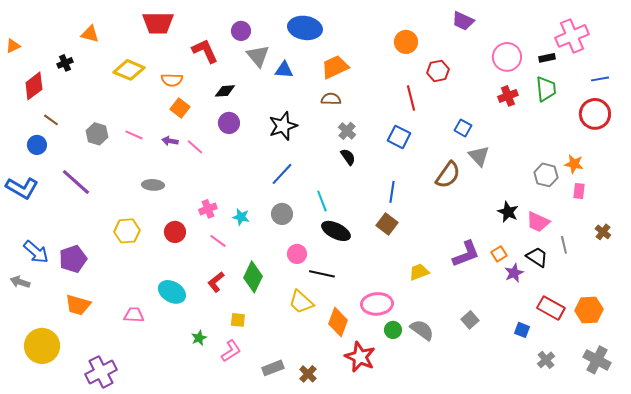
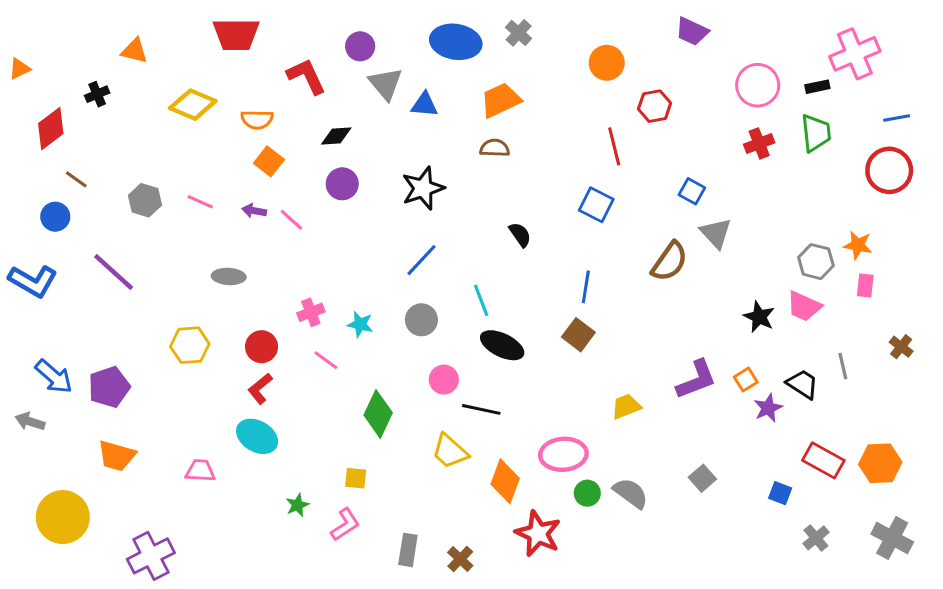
gray cross: (347, 131) -> (519, 33), moved
pink trapezoid: (538, 222) -> (804, 306), moved
red L-shape: (216, 282) -> (260, 389), moved
gray rectangle: (273, 368) -> (408, 550), turned -60

